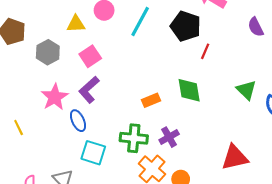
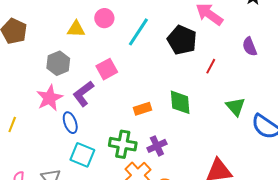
red line: (205, 51) -> (211, 66), moved
gray hexagon: (48, 52) -> (58, 63), moved
pink square: (90, 56) -> (107, 69), moved
yellow line: (19, 128) -> (12, 124), turned 42

